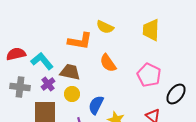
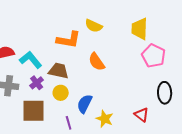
pink pentagon: (149, 75) -> (154, 56), moved
black ellipse: (176, 94) -> (165, 93), turned -40

